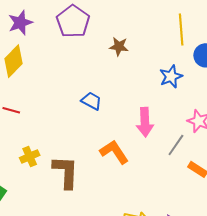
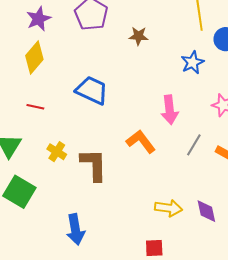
blue trapezoid: (91, 101) -> (92, 90), moved, size x1.6
gray line: (176, 145) -> (194, 145), moved
yellow cross: (30, 156) -> (57, 152), turned -30

